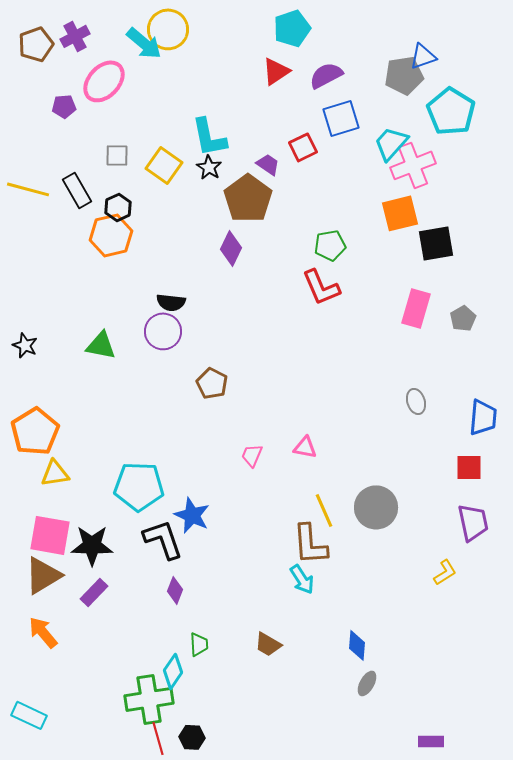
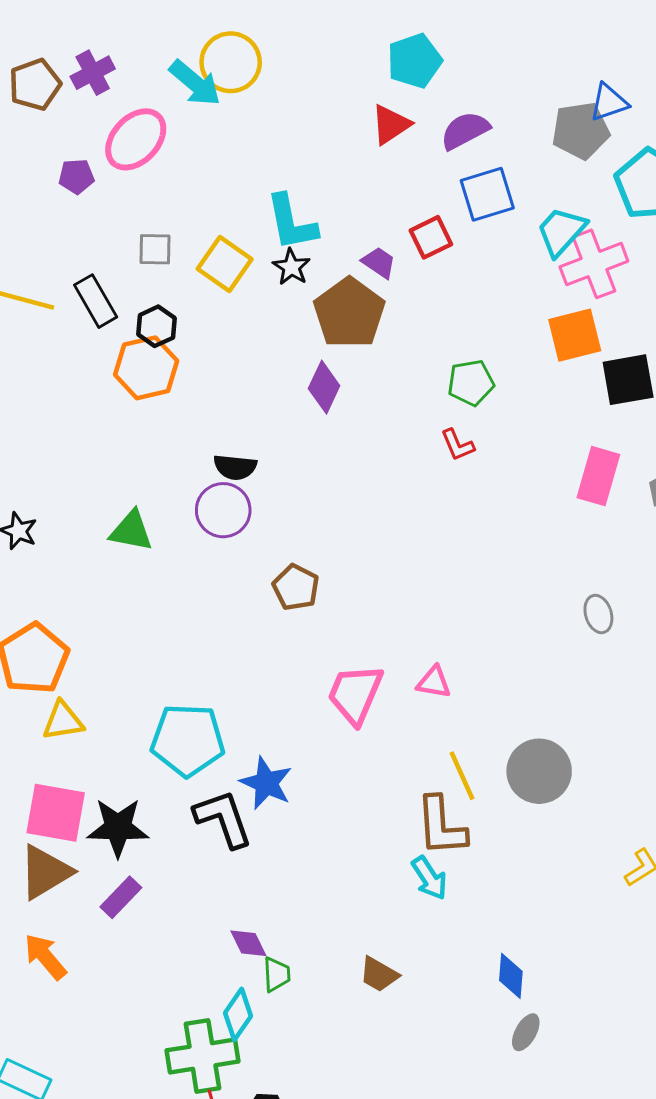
red L-shape: (321, 287) -> (458, 445), size x0.6
pink trapezoid: (252, 455) -> (355, 694), size x1.8
purple diamond: (175, 590) -> (248, 943), moved, turned -48

